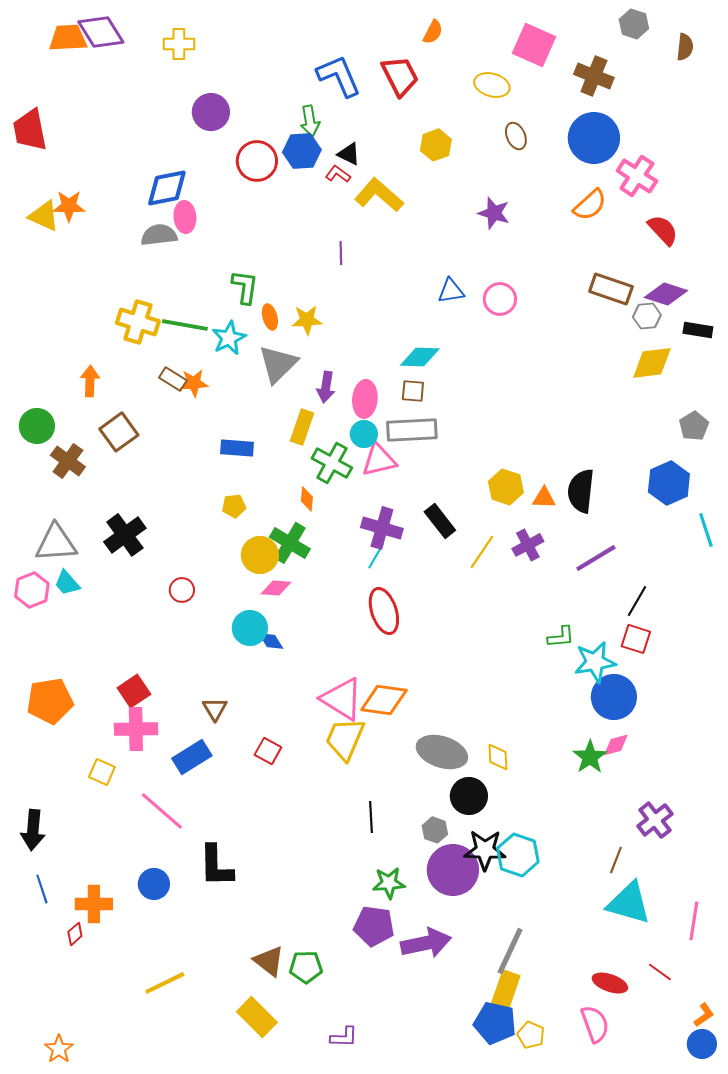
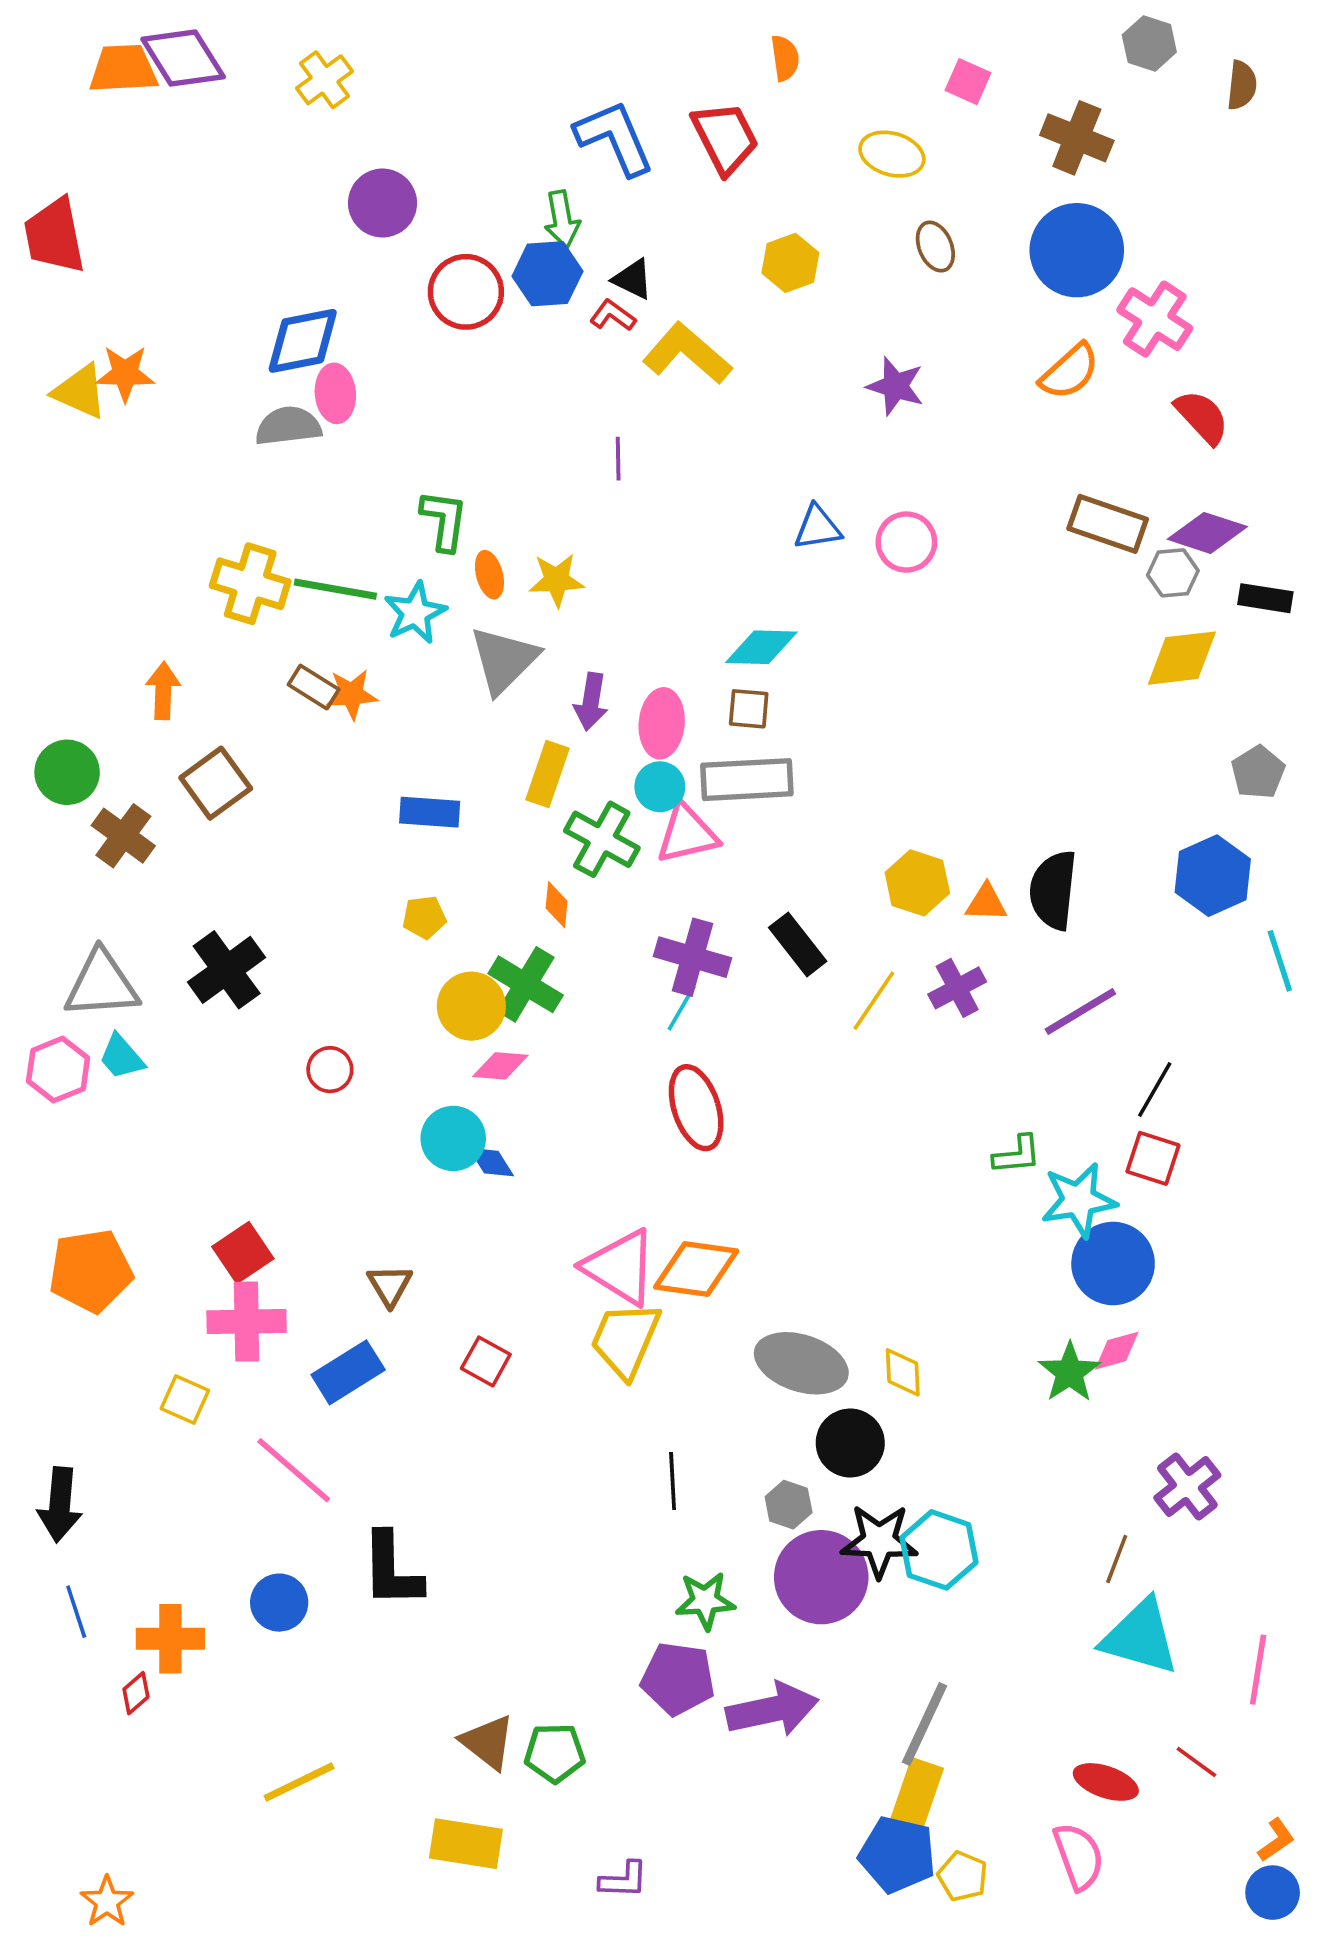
orange semicircle: (433, 32) -> (785, 58), turned -35
yellow cross: (179, 44) -> (324, 80), turned -36
pink square: (534, 45) -> (968, 82), size x0.6
yellow rectangle: (257, 1017) -> (466, 1844), turned -36

